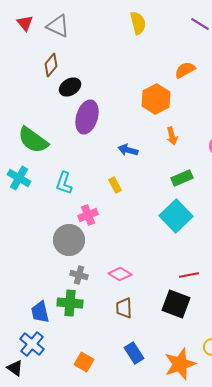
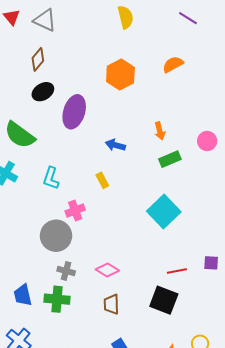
black ellipse: (70, 87) -> (43, 92), moved
orange hexagon: (156, 99) -> (120, 75), moved
green rectangle: (182, 178) -> (170, 159), moved
blue trapezoid: (40, 312) -> (23, 295), moved

